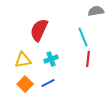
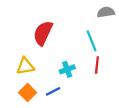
cyan cross: (51, 59) -> (67, 69), moved

